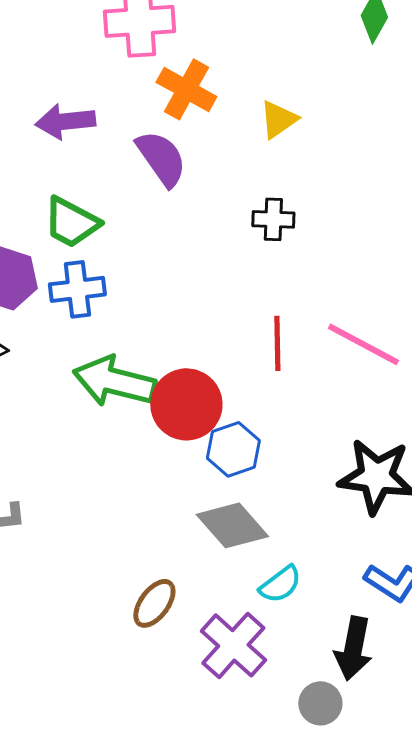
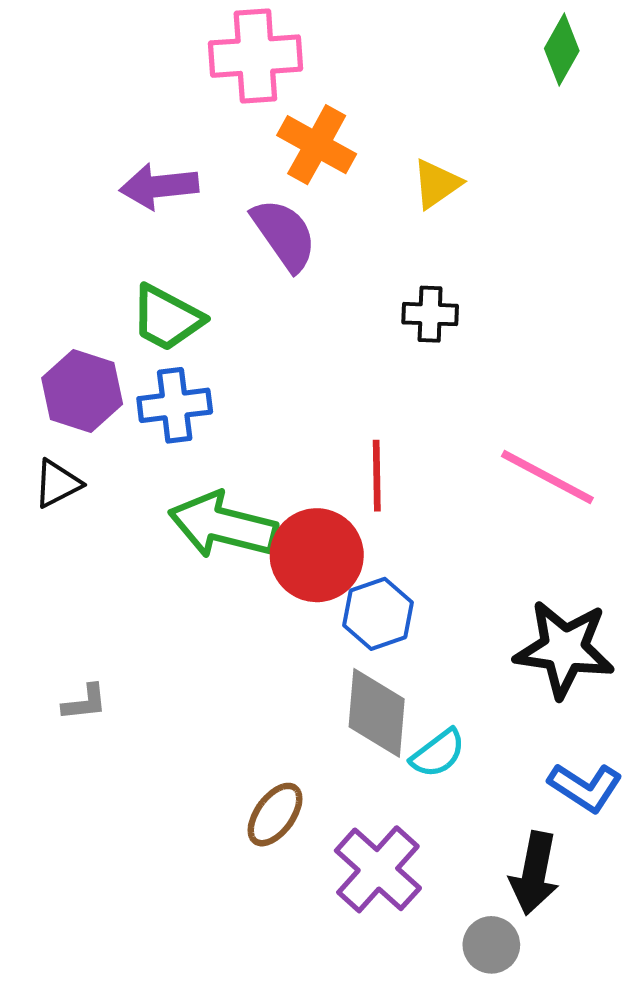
red line: (277, 343) -> (377, 476), moved
gray diamond: (232, 525) -> (377, 713), turned 46
cyan semicircle: (280, 584) -> (438, 753), moved

